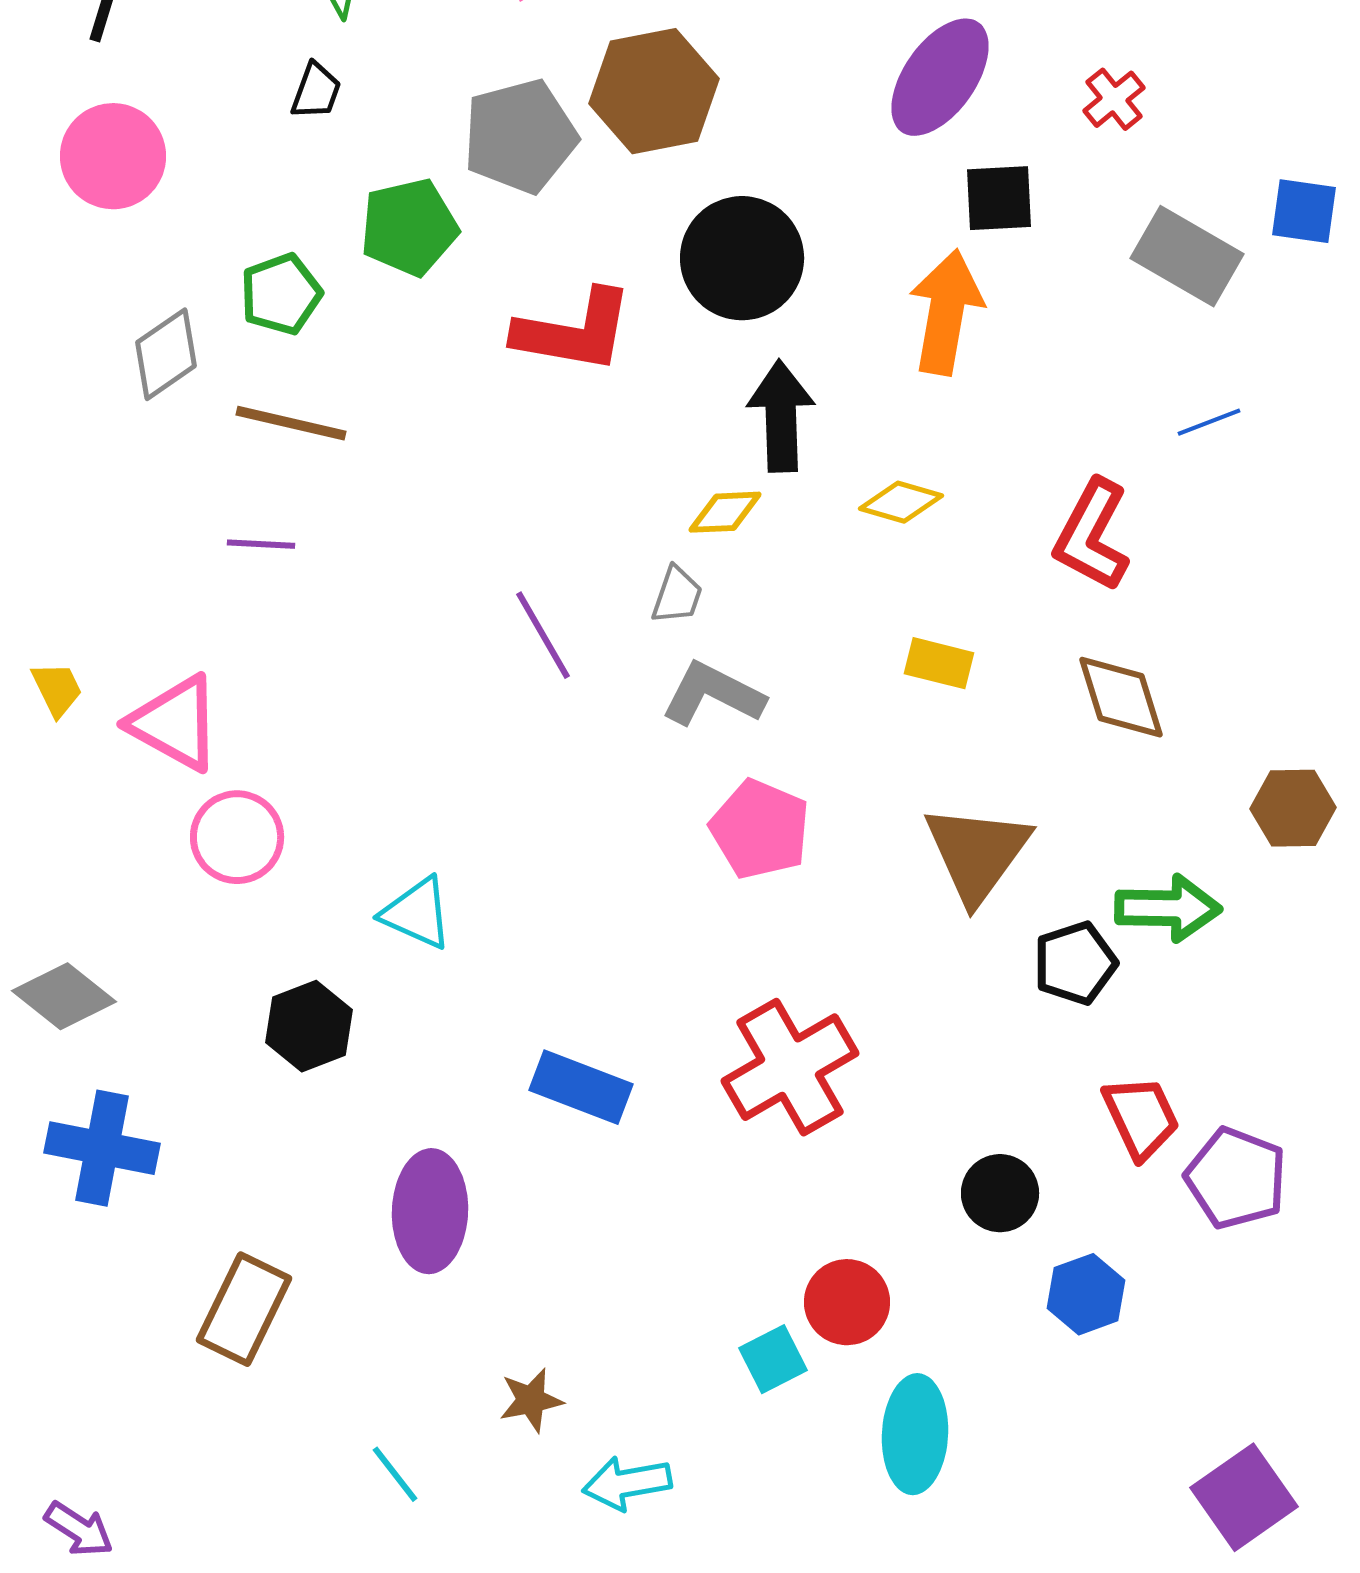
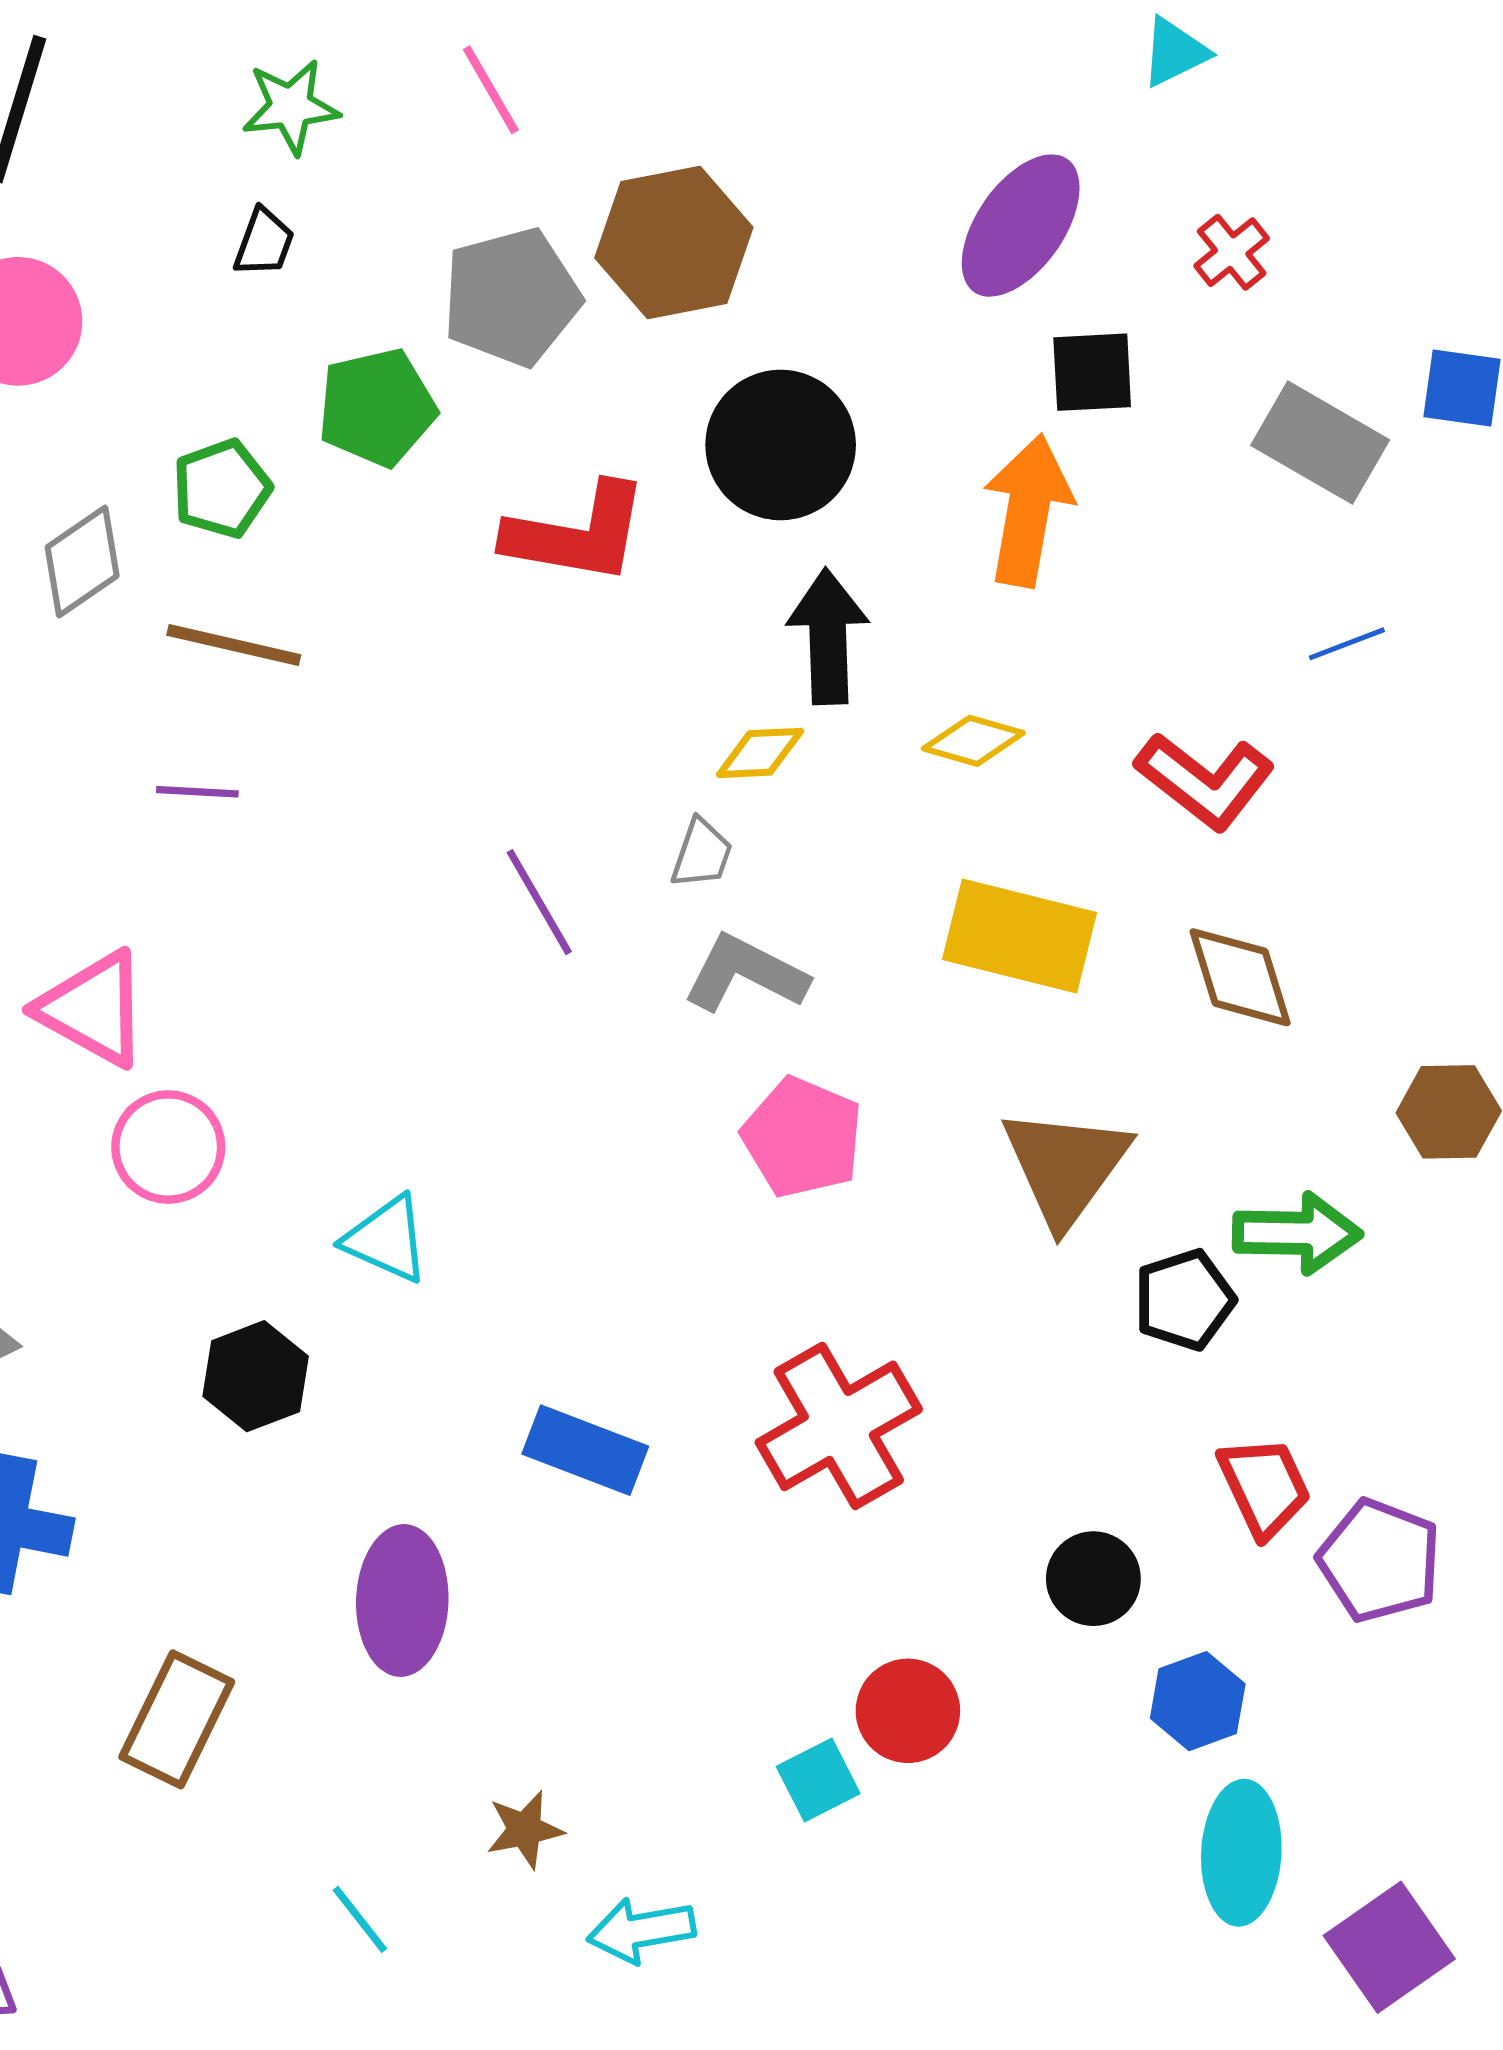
red L-shape: (1092, 535) -> (1205, 781), turned -80
yellow rectangle: (939, 663) -> (1019, 936), size x1.8
cyan ellipse: (915, 1434) -> (1241, 1853), moved

